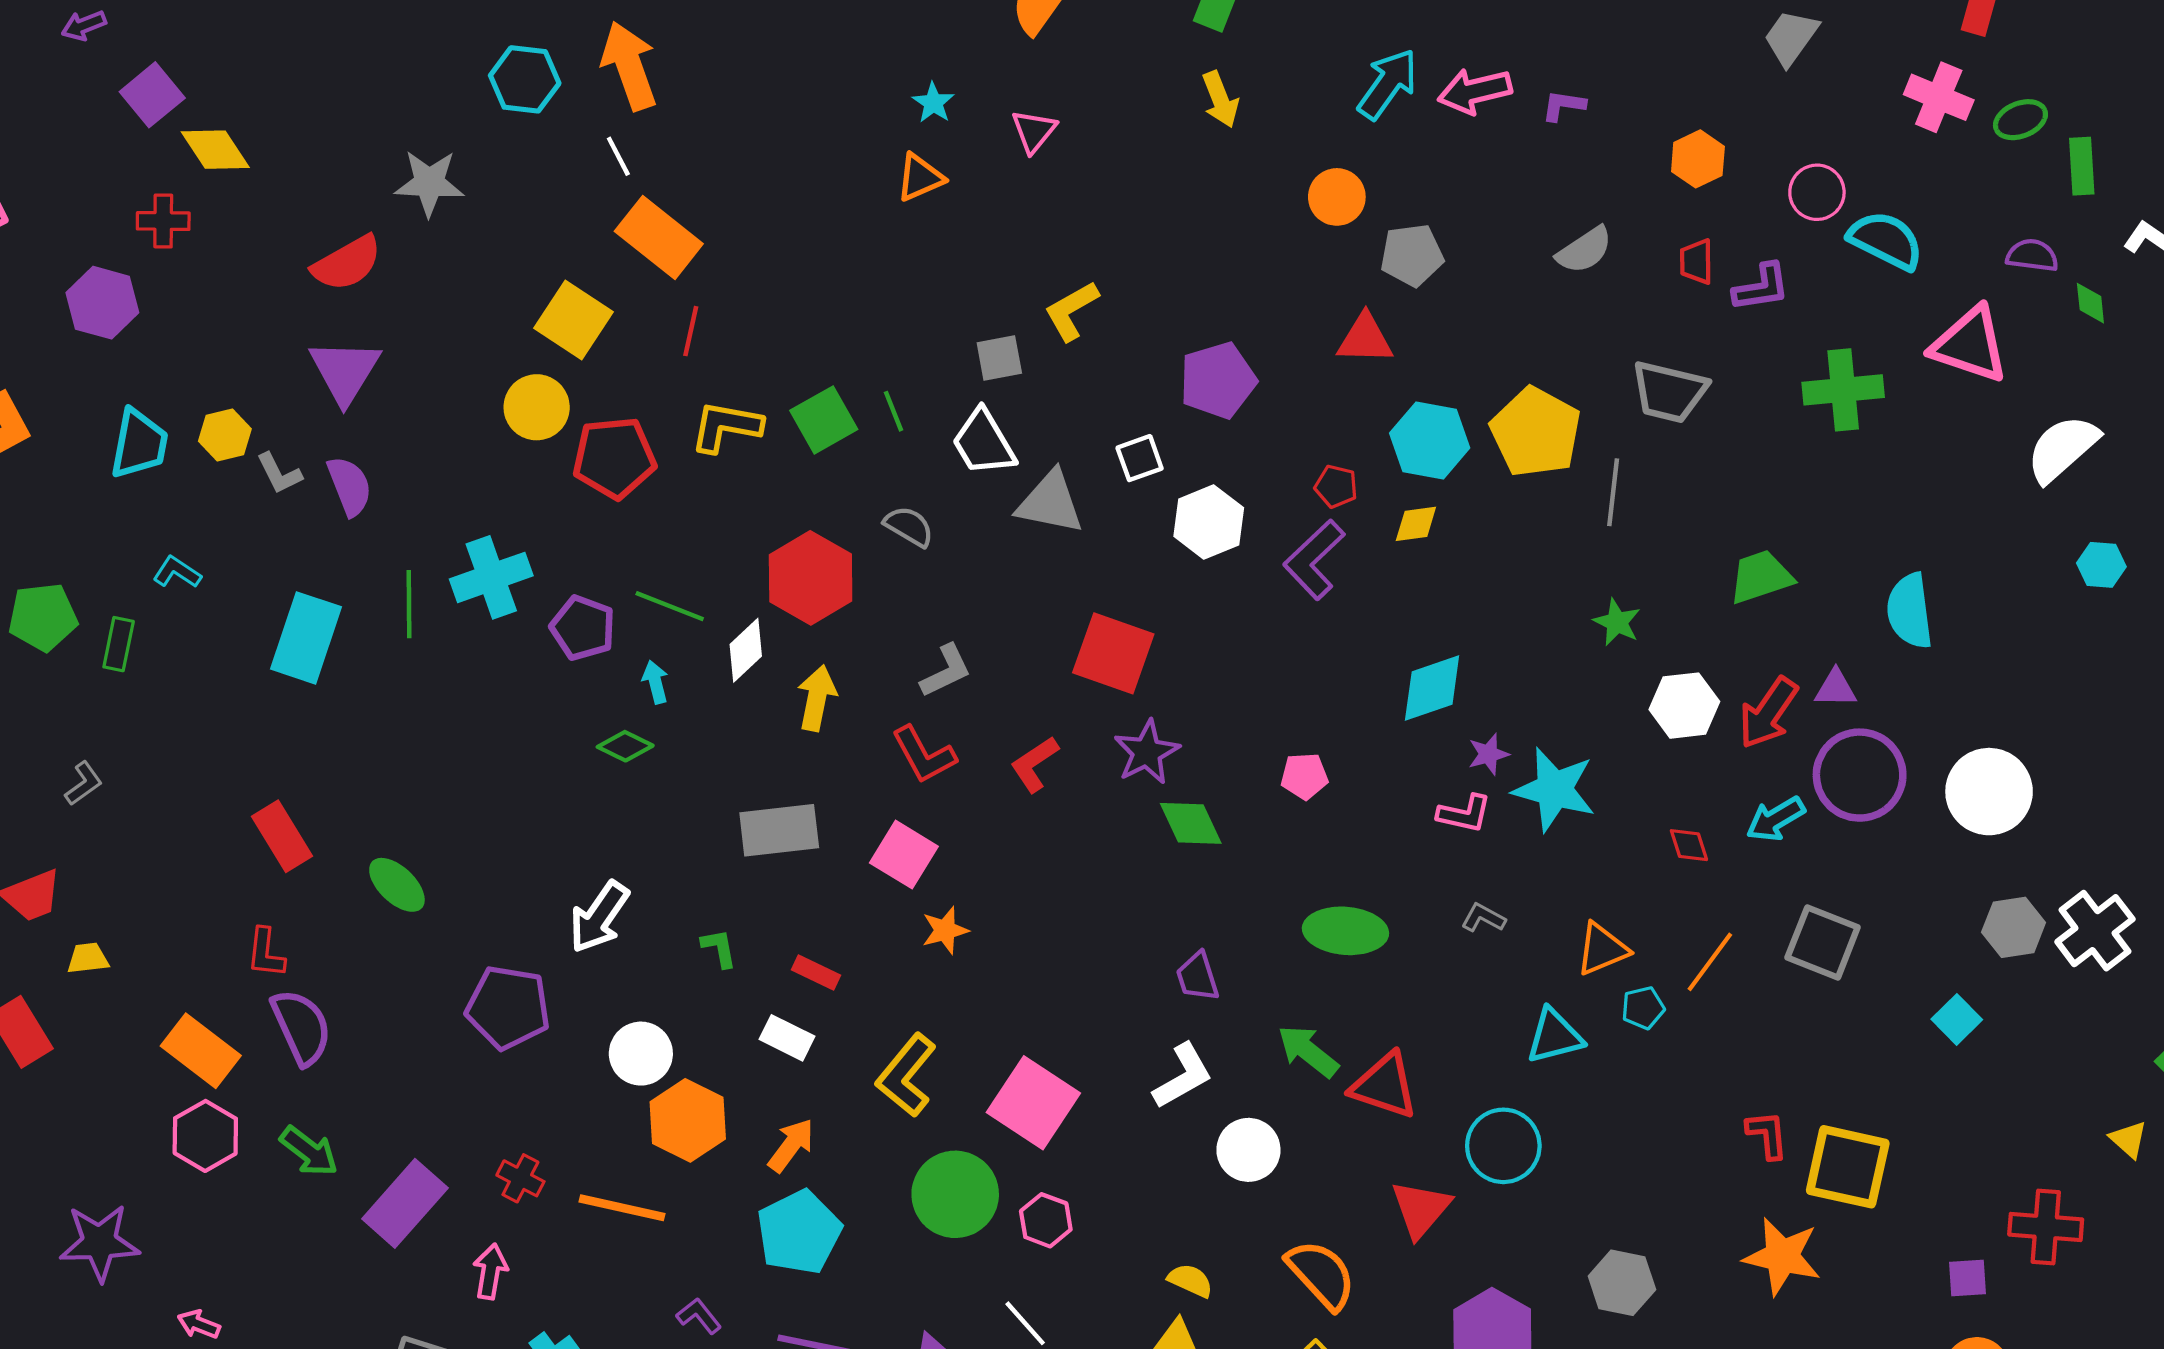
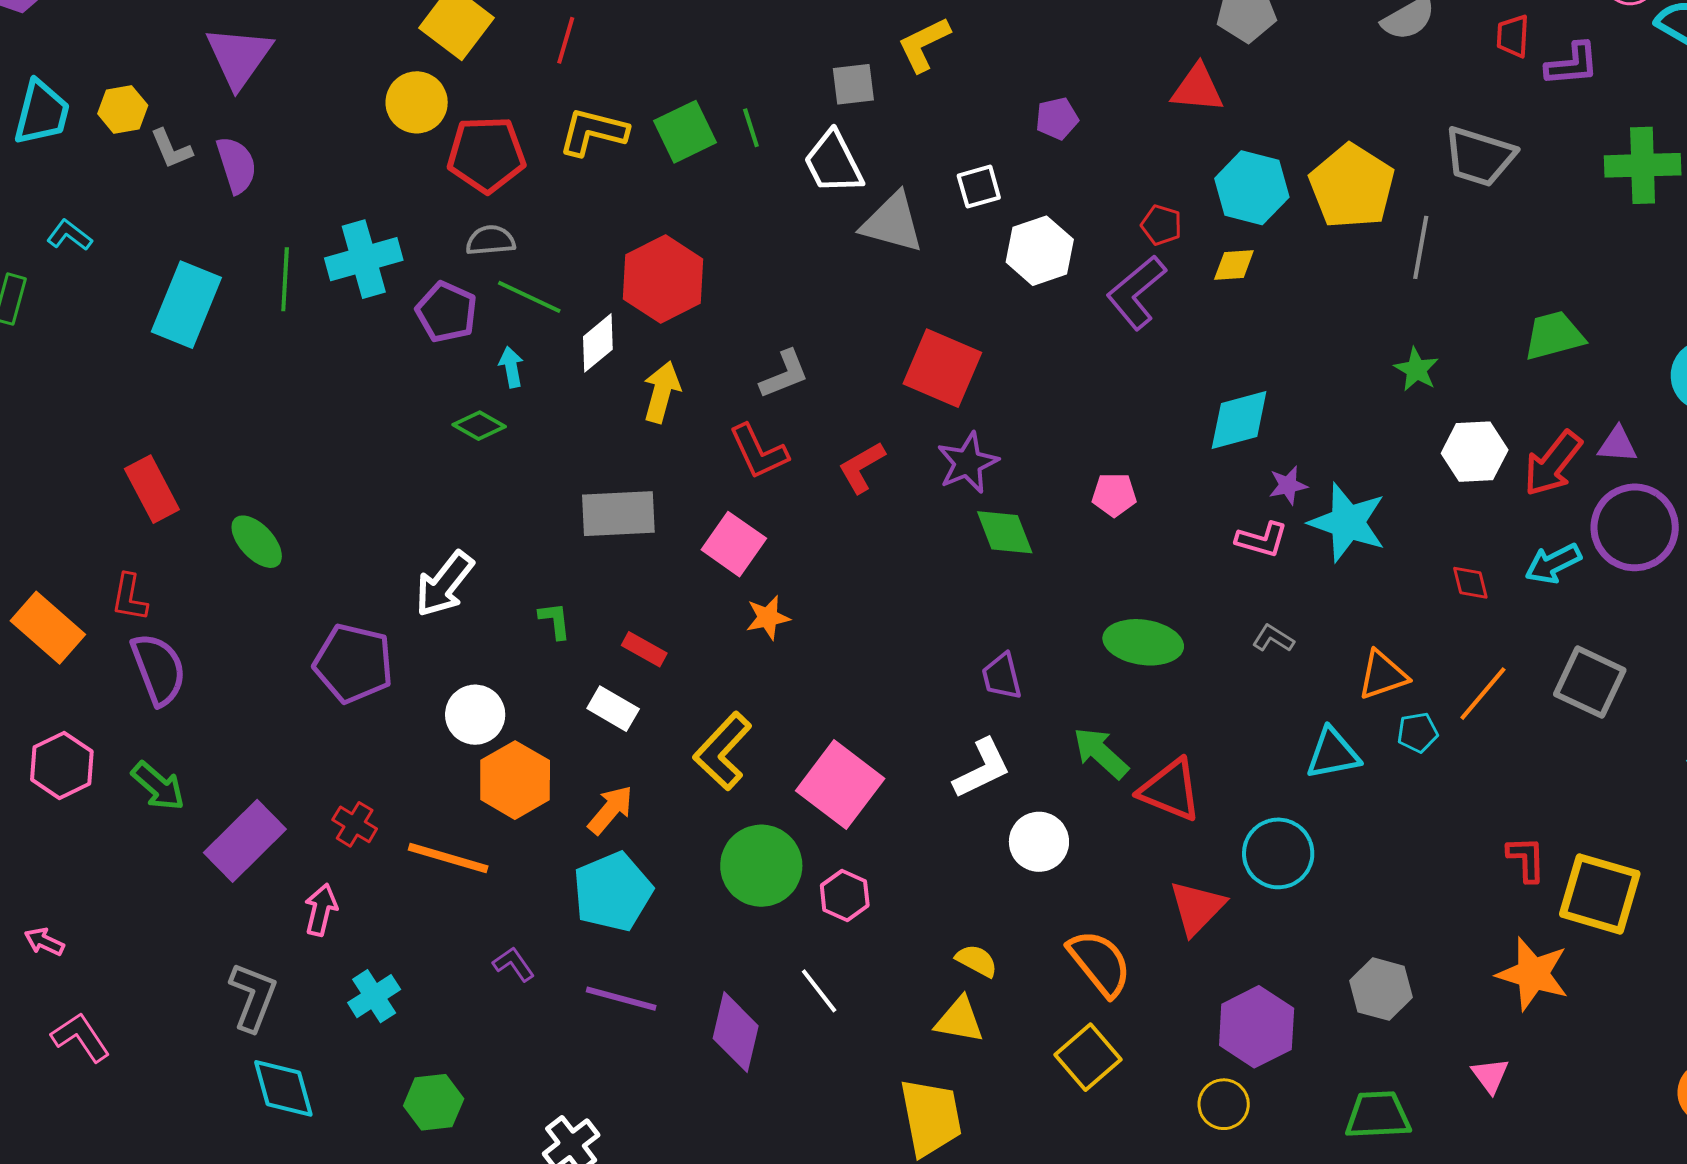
purple pentagon: (1218, 380) -> (1057, 118), size x0.6
gray semicircle: (909, 526) -> (491, 240), moved, turned -39
orange rectangle: (201, 1051) -> (48, 628), moved

